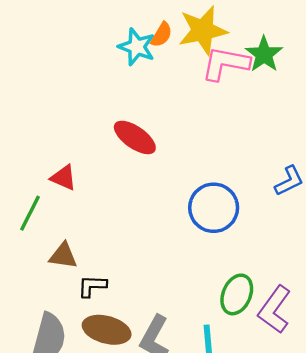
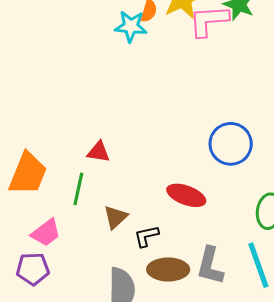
red ellipse: (135, 137) -> (186, 195), moved
brown triangle: (63, 256) -> (116, 217), turned -36

